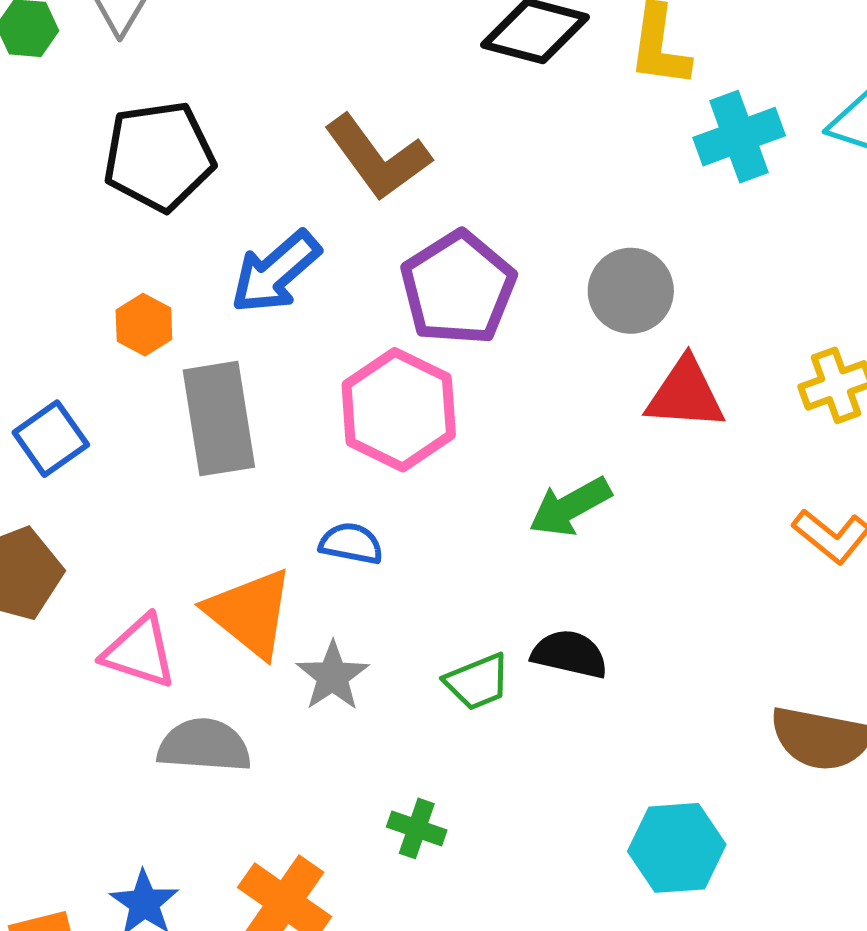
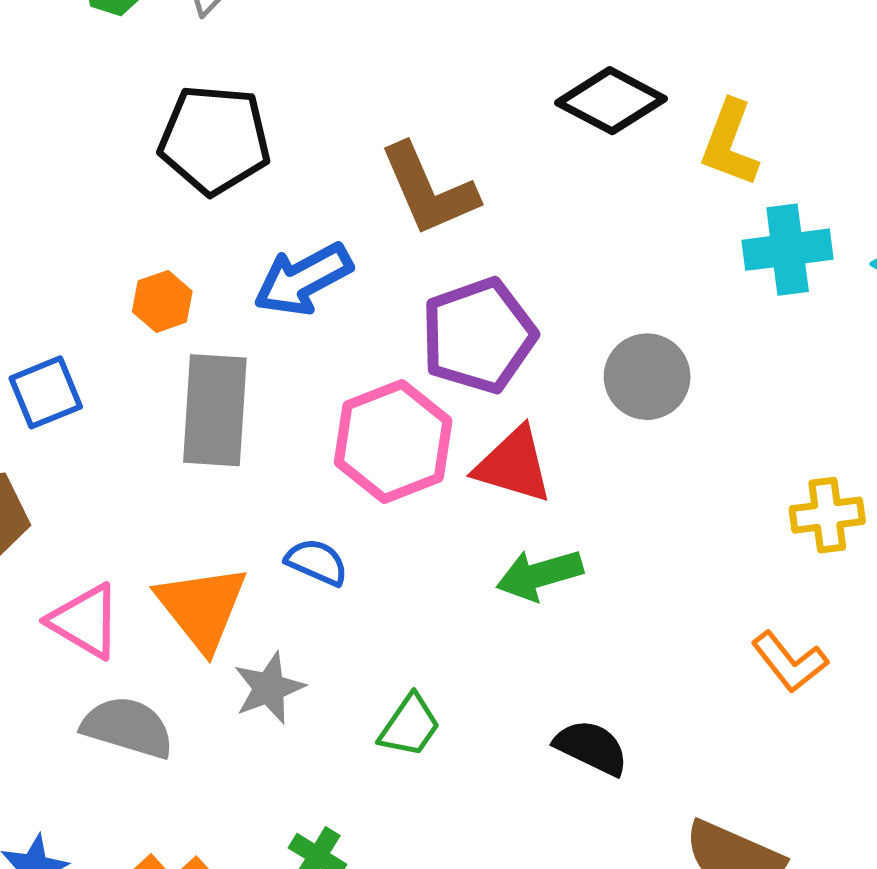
red triangle: (685, 394) -> (514, 465), moved
black semicircle: (570, 654) -> (591, 747), moved
green trapezoid: (477, 682) -> (410, 726), turned -46

